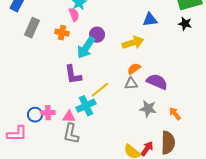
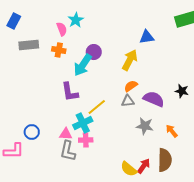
pink semicircle: (74, 15) -> (62, 29), moved
black star: (185, 24) -> (182, 91), moved
gray rectangle: (32, 28) -> (29, 45), turned 60
yellow arrow: (133, 43) -> (130, 60), turned -45
pink cross: (48, 113) -> (86, 140), moved

